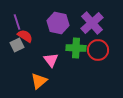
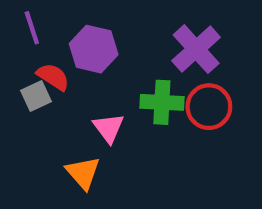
purple line: (17, 22) -> (32, 28), moved
purple hexagon: (58, 23) -> (94, 49), moved
orange triangle: (39, 81) -> (83, 173), turned -30

